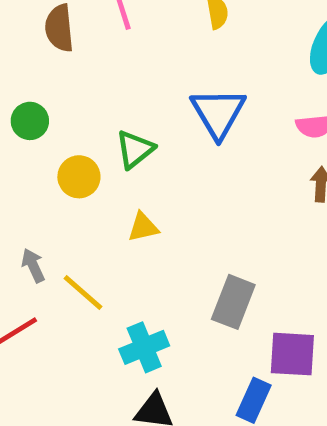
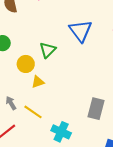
yellow triangle: (143, 227) -> (38, 82), moved
cyan cross: (144, 347) -> (61, 132), turned -36

